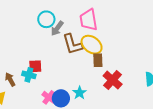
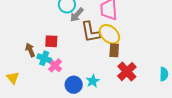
red square: (35, 66) -> (51, 41), moved
brown arrow: (10, 79) -> (30, 50), moved
pink cross: (49, 97) -> (55, 65), moved

